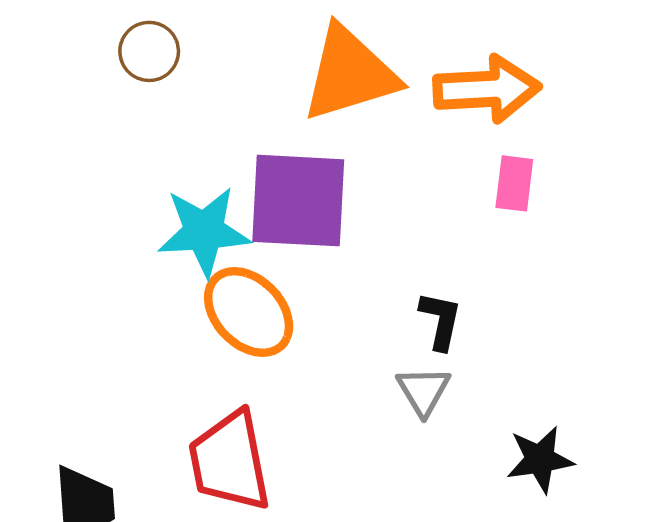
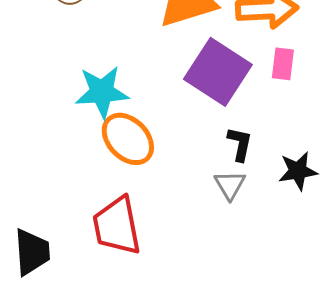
purple square: (298, 201) -> (218, 72), moved, turned 30
black star: (540, 459) -> (298, 171), moved

